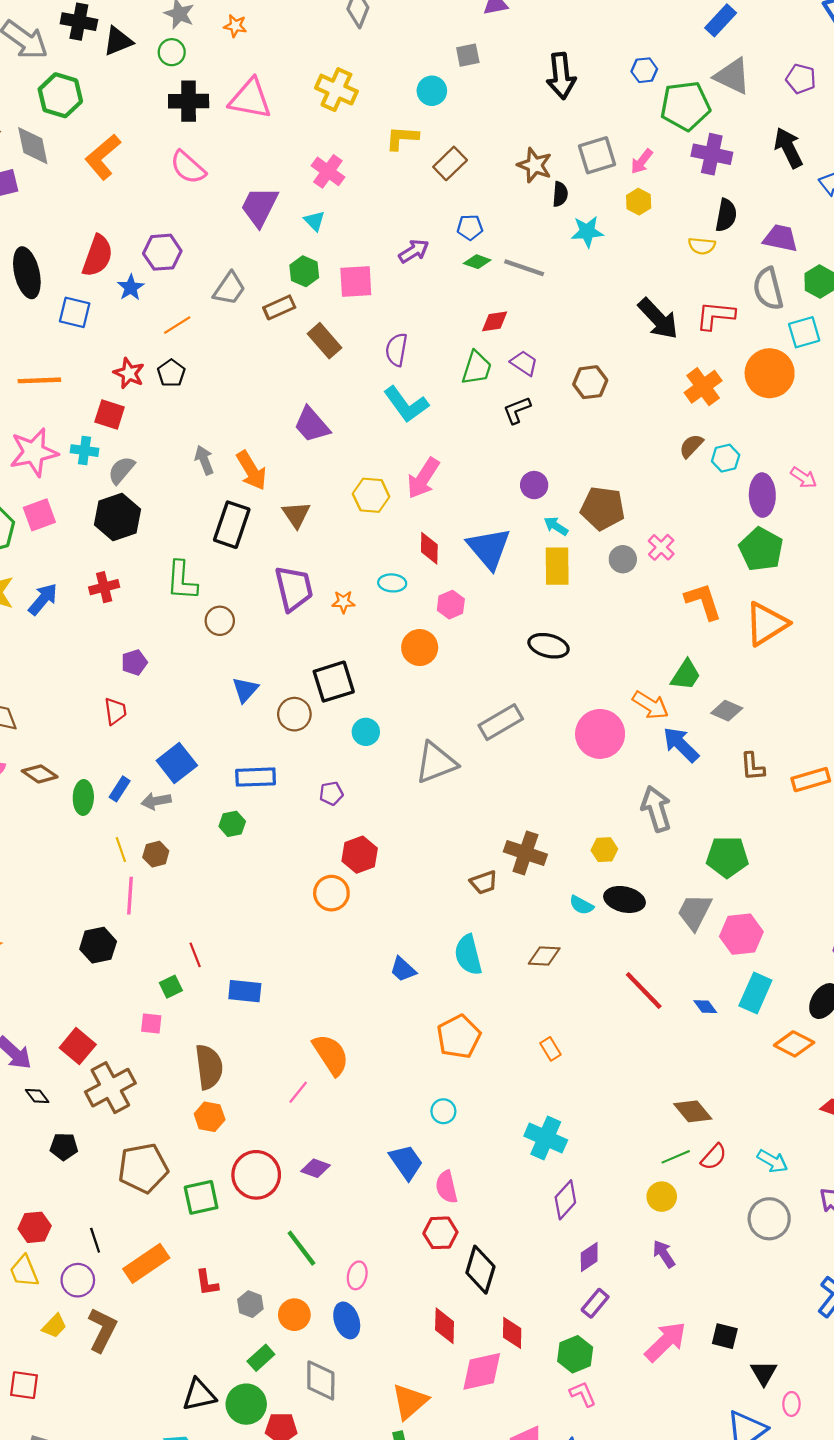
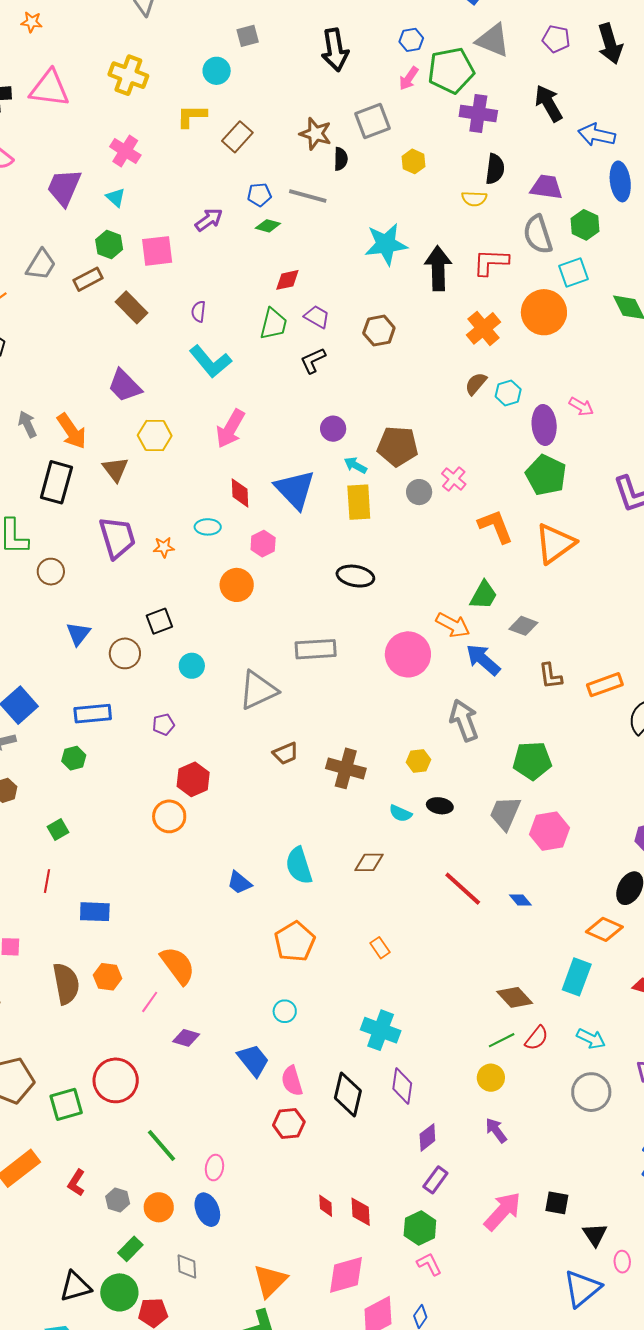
pink arrow: (642, 161) -> (409, 78), moved
cyan star: (587, 232) -> (386, 244), moved, size x1.4
gray line: (524, 268) -> (308, 196), moved
black arrow: (658, 319) -> (438, 268), turned -135
purple semicircle: (396, 350) -> (199, 312), size x0.7
yellow hexagon: (371, 495) -> (155, 435), moved
black square: (334, 682) -> (159, 621), size x0.7
gray rectangle: (501, 722) -> (316, 649), turned 30
brown trapezoid: (484, 882) -> (286, 753), moved
black ellipse: (625, 899) -> (440, 806), size x0.7
red line: (195, 955) -> (47, 881), turned 35
green square: (171, 987) -> (58, 829), moved
cyan rectangle: (755, 993) -> (577, 977), moved
orange hexagon: (210, 1117) -> (107, 977), moved
purple diamond: (315, 1168) -> (186, 1038), moved
purple diamond: (565, 1200) -> (402, 1086), turned -30
black diamond: (480, 1270) -> (348, 1094), moved
red L-shape: (207, 1283) -> (76, 1183), turned 44
red diamond: (445, 1326) -> (326, 1206), moved, size x0.7
pink diamond: (482, 1371) -> (346, 1275), moved
gray diamond: (321, 1380) -> (187, 1266), size x0.7

